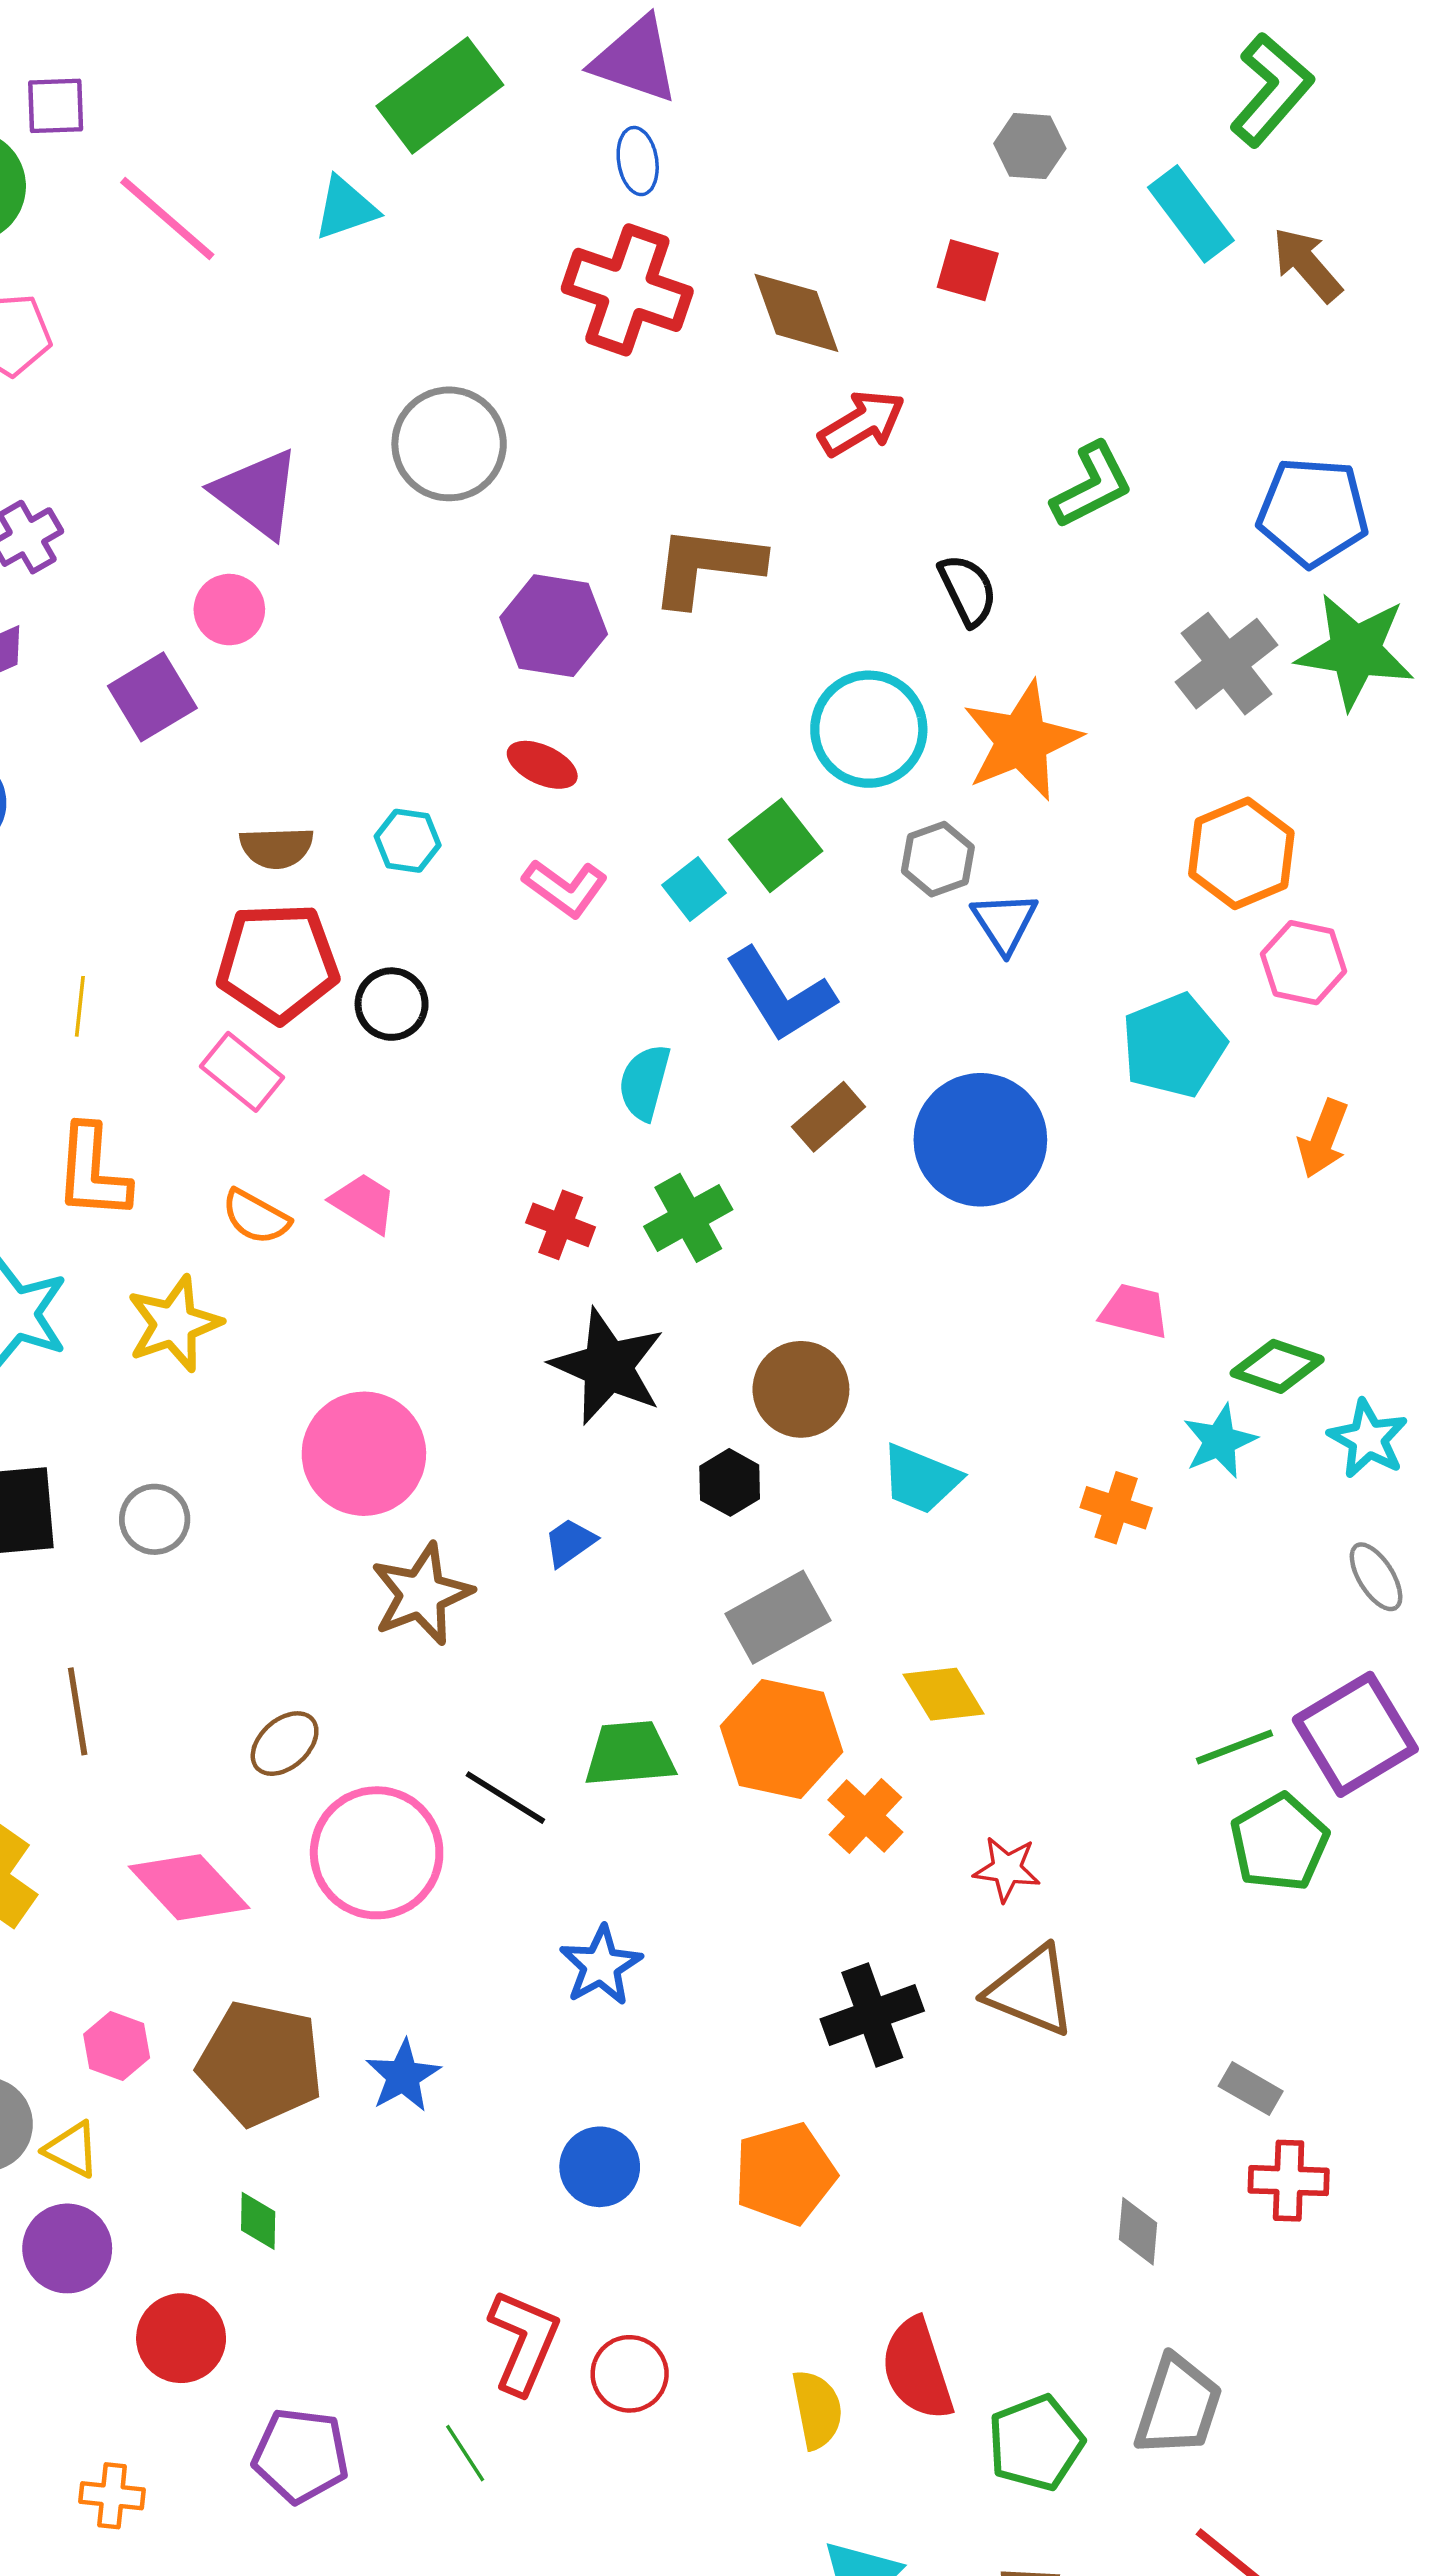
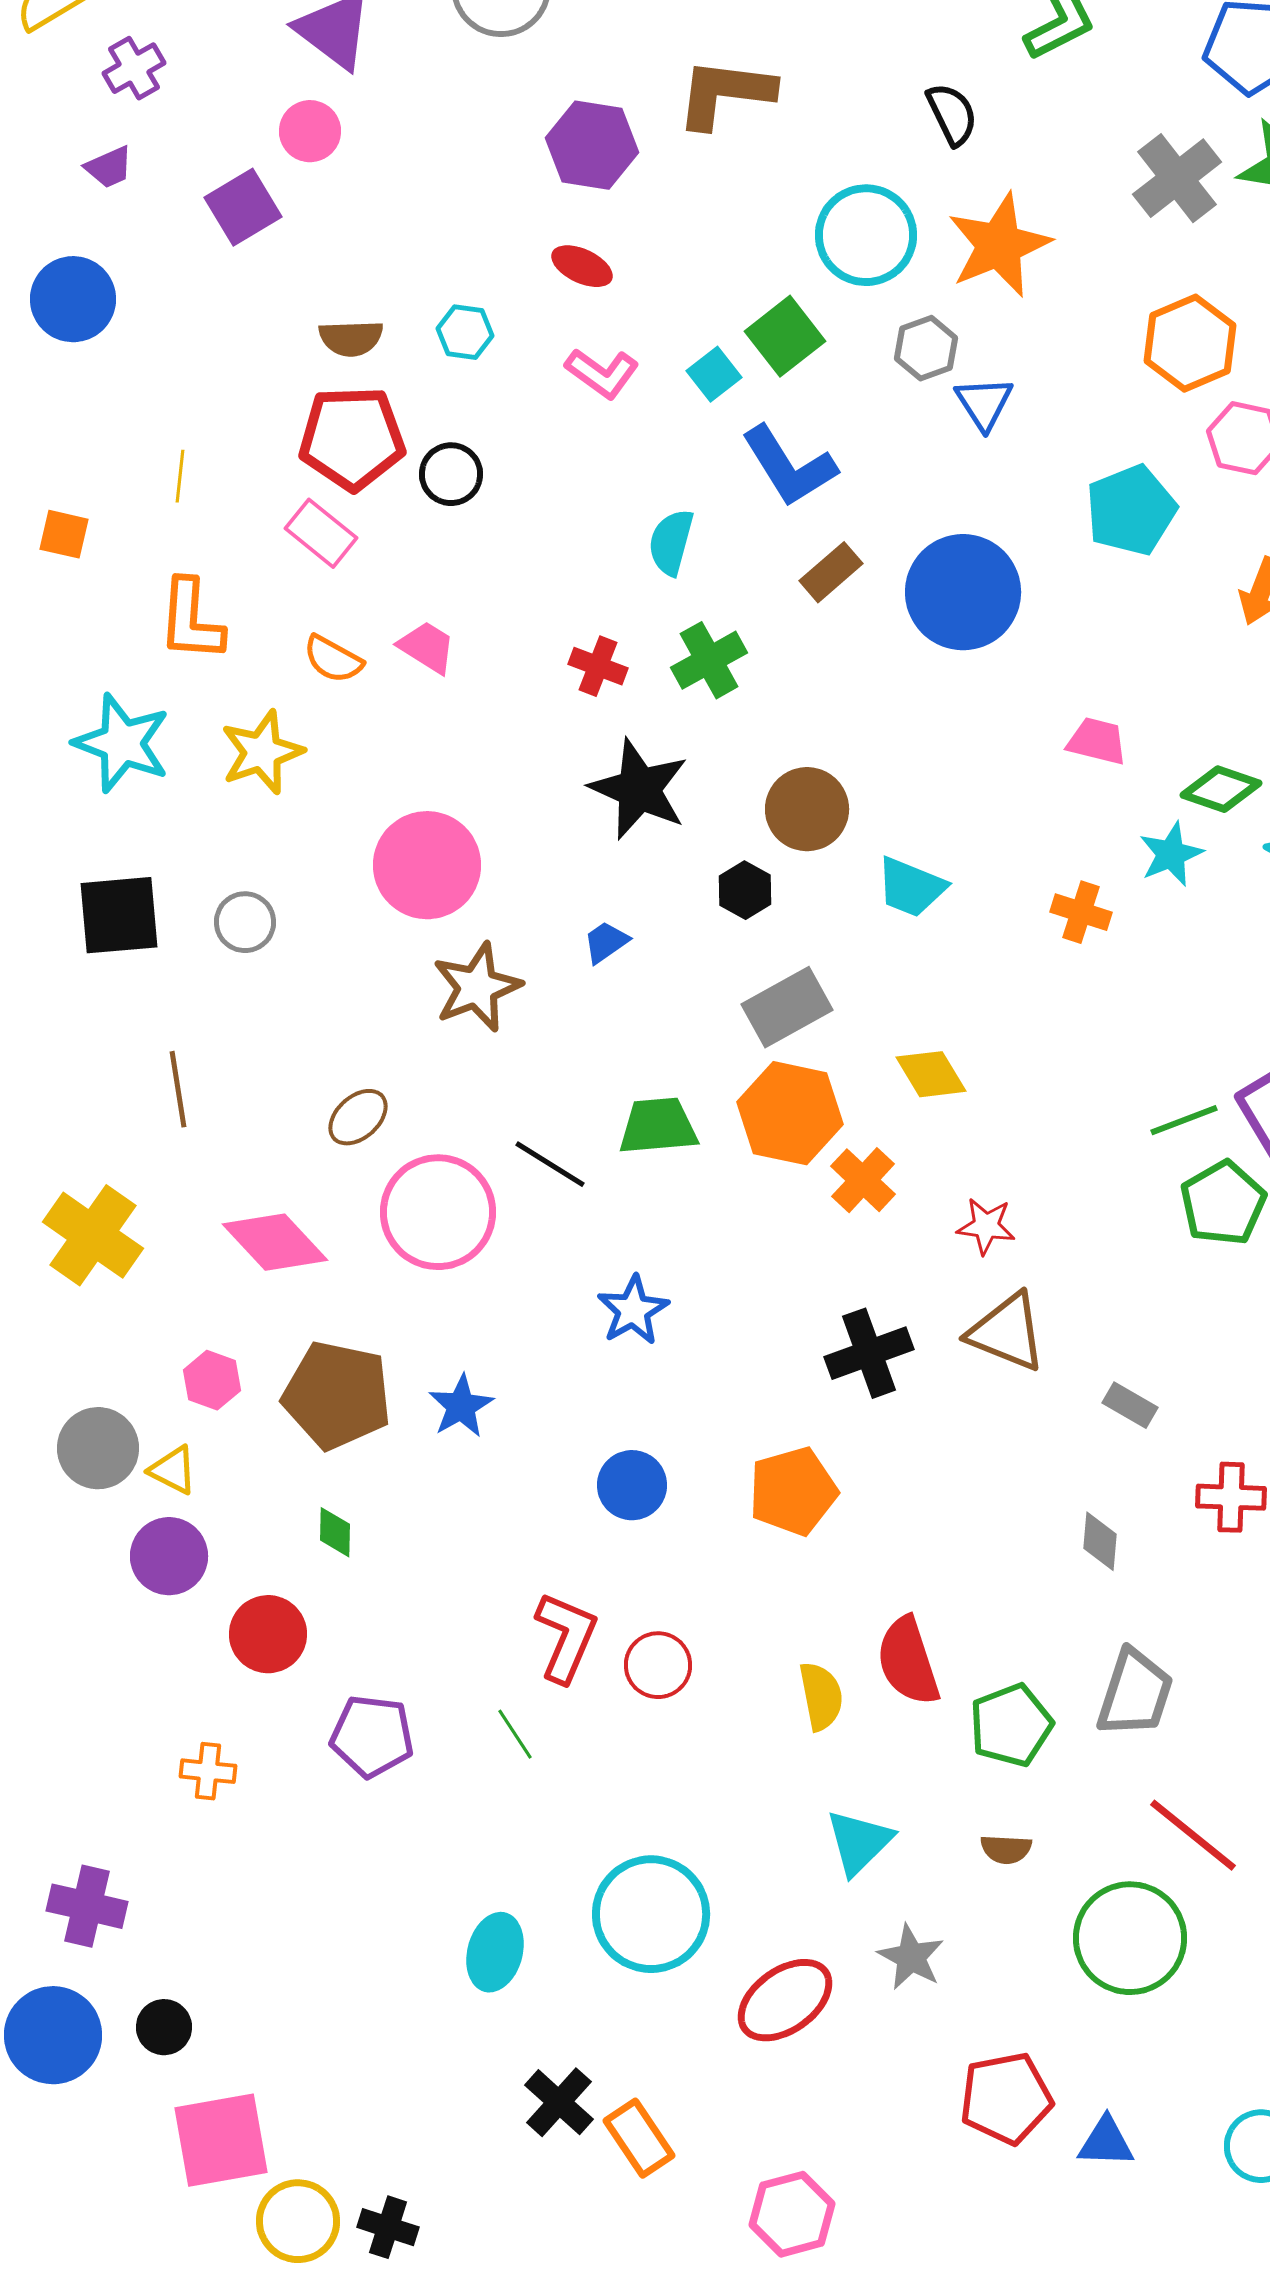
gray rectangle: (1251, 2089) -> (1130, 1405), moved

